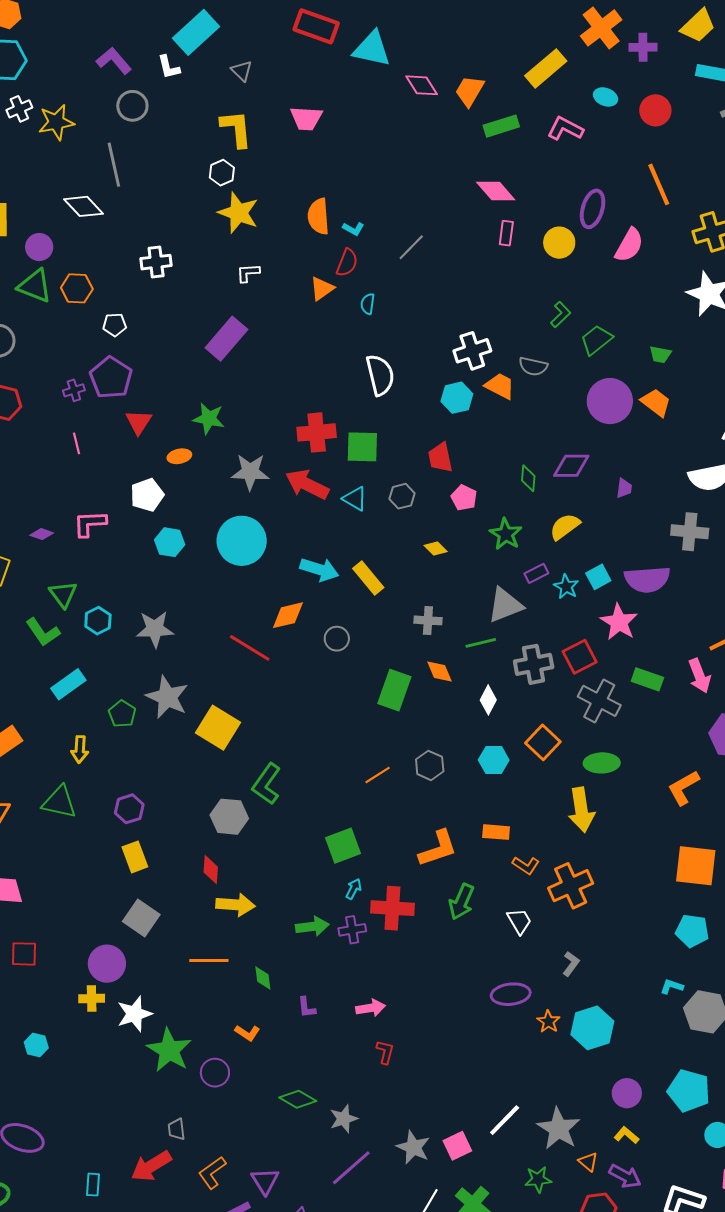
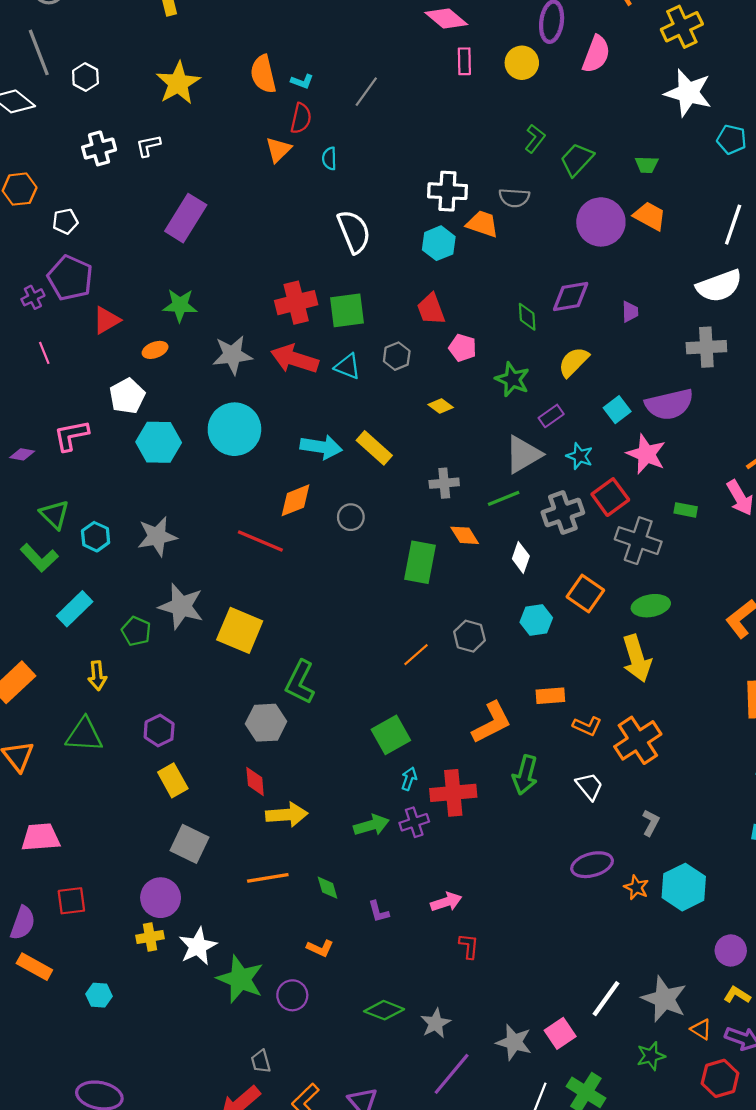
white hexagon: (222, 173) -> (85, 77), moved
yellow star: (238, 213) -> (178, 83), turned 30
white L-shape: (248, 273) -> (148, 146), moved
white cross: (472, 351) -> (447, 191), turned 30
red triangle: (139, 422) -> (106, 320), turned 36
cyan hexagon: (170, 542) -> (159, 442), size x1.4
cyan star: (566, 587) -> (580, 456), moved
green rectangle: (647, 679) -> (686, 510), size x0.7

